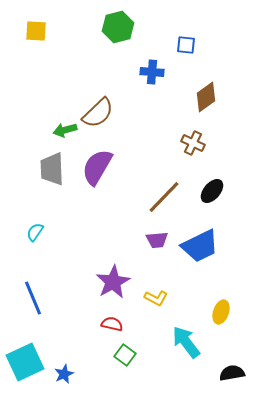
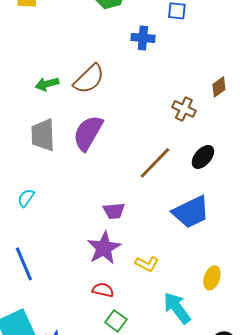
brown diamond: (206, 97) -> (219, 87), moved, size x0.7
green arrow: (65, 130) -> (47, 84), moved
purple trapezoid: (157, 240) -> (114, 211), moved

